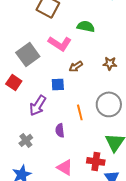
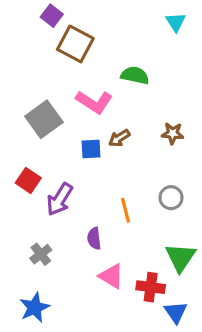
red square: (14, 82) -> (28, 180), moved
blue square: (58, 84) -> (91, 149), moved
gray circle: (109, 104) -> (171, 198), size x0.6
pink triangle: (65, 167) -> (111, 276), moved

